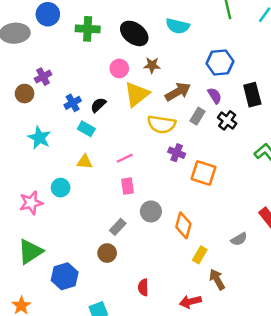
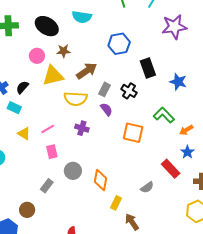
yellow triangle: (137, 94) -> (53, 76), turned 30
purple semicircle: (215, 96) -> (106, 109), moved
purple cross: (177, 153) -> (82, 128), moved
yellow triangle: (85, 162) -> (24, 134), moved, turned 32
orange square: (203, 173) -> (133, 133), moved
brown circle: (107, 253) -> (27, 210), moved

